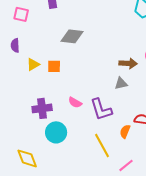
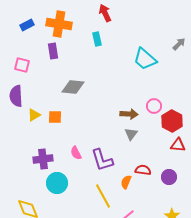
purple semicircle: (15, 45) -> (16, 96), size x1.5
gray triangle: (121, 83) -> (131, 134), moved, turned -40
pink semicircle: (75, 102) -> (76, 153), turned 32

